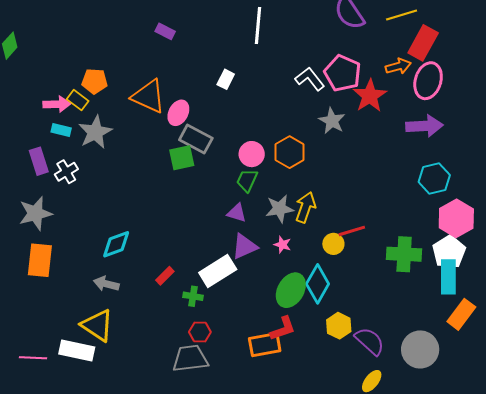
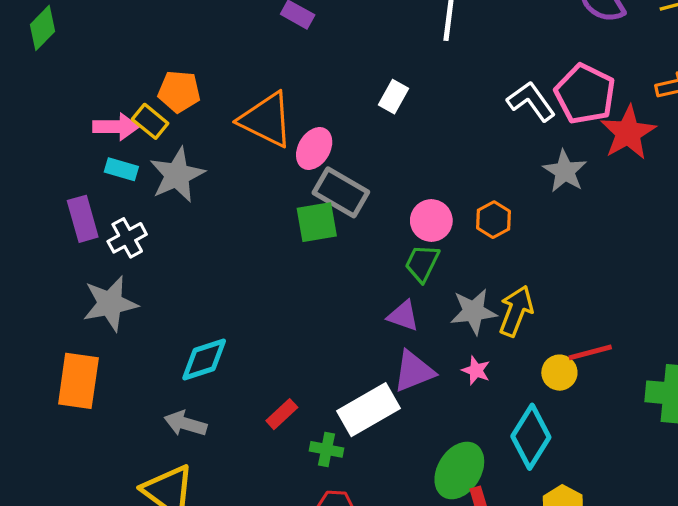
orange hexagon: (290, 152) -> (493, 220), size x0.7
gray star: (35, 213) -> (110, 304), moved
green ellipse: (291, 290) -> (459, 470), moved

